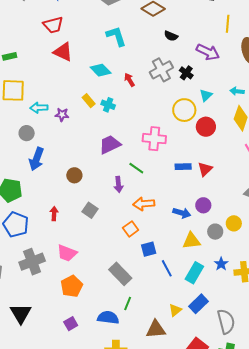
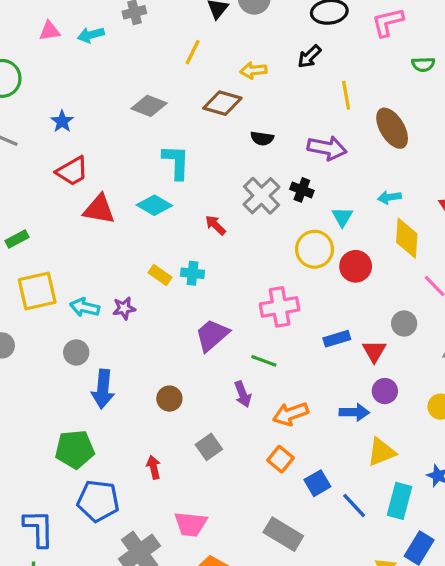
cyan L-shape: (116, 36) -> (176, 162), turned 35
cyan diamond: (101, 70) -> (154, 205), moved
cyan arrow: (39, 108) -> (85, 307), turned 30
red triangle: (205, 169) -> (374, 351), moved
gray square: (90, 210) -> (209, 447), turned 35
gray circle: (215, 232) -> (404, 324), moved

